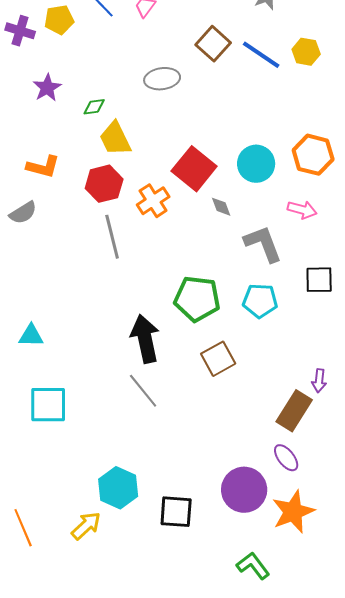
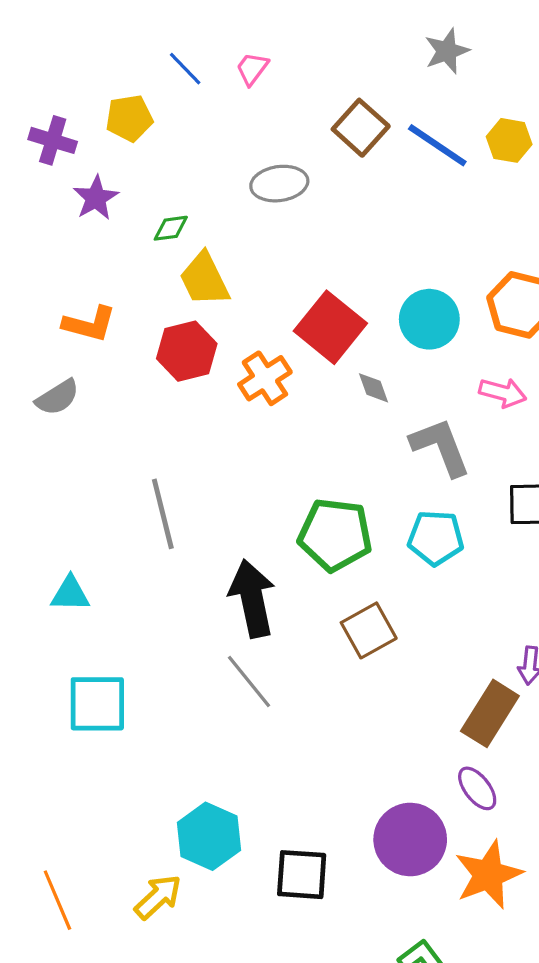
yellow pentagon: (59, 20) -> (129, 118), moved
purple cross: (20, 31) -> (53, 140), moved
gray line: (112, 237) -> (163, 514), moved

